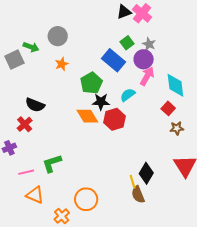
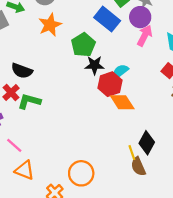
orange star: (62, 64) -> (50, 25), size x1.5
cyan semicircle: (128, 95) -> (120, 71), moved
orange diamond: (87, 116) -> (122, 102), moved
green L-shape: (52, 163) -> (29, 101), moved, turned 35
pink line: (26, 172) -> (14, 145), turned 56

